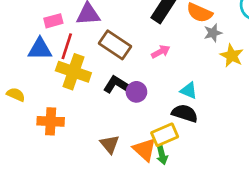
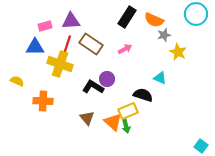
red line: (67, 46) -> (67, 45), moved
black L-shape: (118, 85) -> (93, 87), moved
cyan triangle: (189, 91) -> (160, 78), moved

